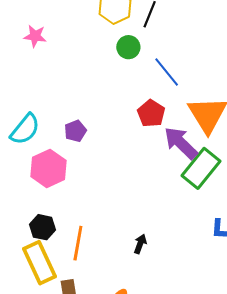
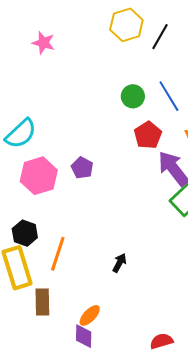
green circle: (128, 47) -> (133, 96), moved
purple pentagon: (75, 131) -> (82, 168), moved, turned -30

